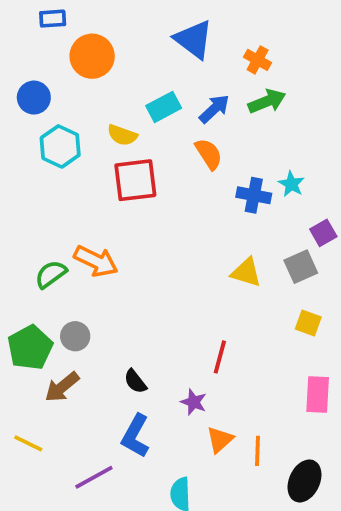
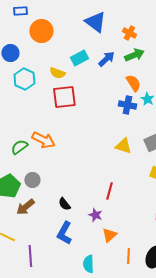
orange semicircle: (209, 154) -> (133, 83), moved
orange line: (258, 451) -> (128, 256), moved
purple line: (94, 477) -> (30, 256), moved, turned -65

